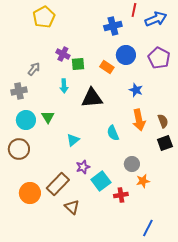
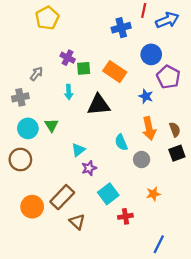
blue circle: (126, 55) -> (151, 54), moved
purple pentagon: (159, 58) -> (168, 77), moved
orange rectangle: (107, 67) -> (115, 72), size x1.5
gray circle: (132, 164) -> (142, 160), moved
purple star: (83, 167) -> (89, 168), moved
red cross: (121, 195) -> (125, 216), moved

